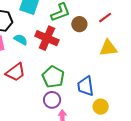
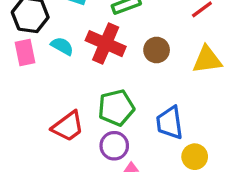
brown circle: (79, 24) -> (157, 50), moved
red trapezoid: (16, 72) -> (68, 126), moved
green pentagon: (53, 77) -> (116, 108), turned 30

